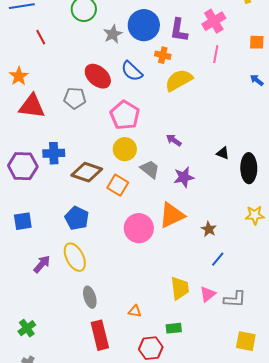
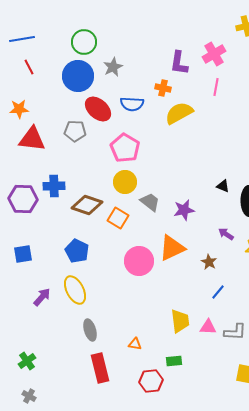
blue circle: (144, 25) -> (78, 76), moved
red line: (41, 37) -> (29, 67), moved
blue semicircle: (132, 71) -> (132, 104), turned -40
orange star: (19, 76) -> (19, 109), turned 30
purple arrow: (174, 140) -> (226, 234), moved
pink triangle: (208, 294) -> (208, 327), turned 42

